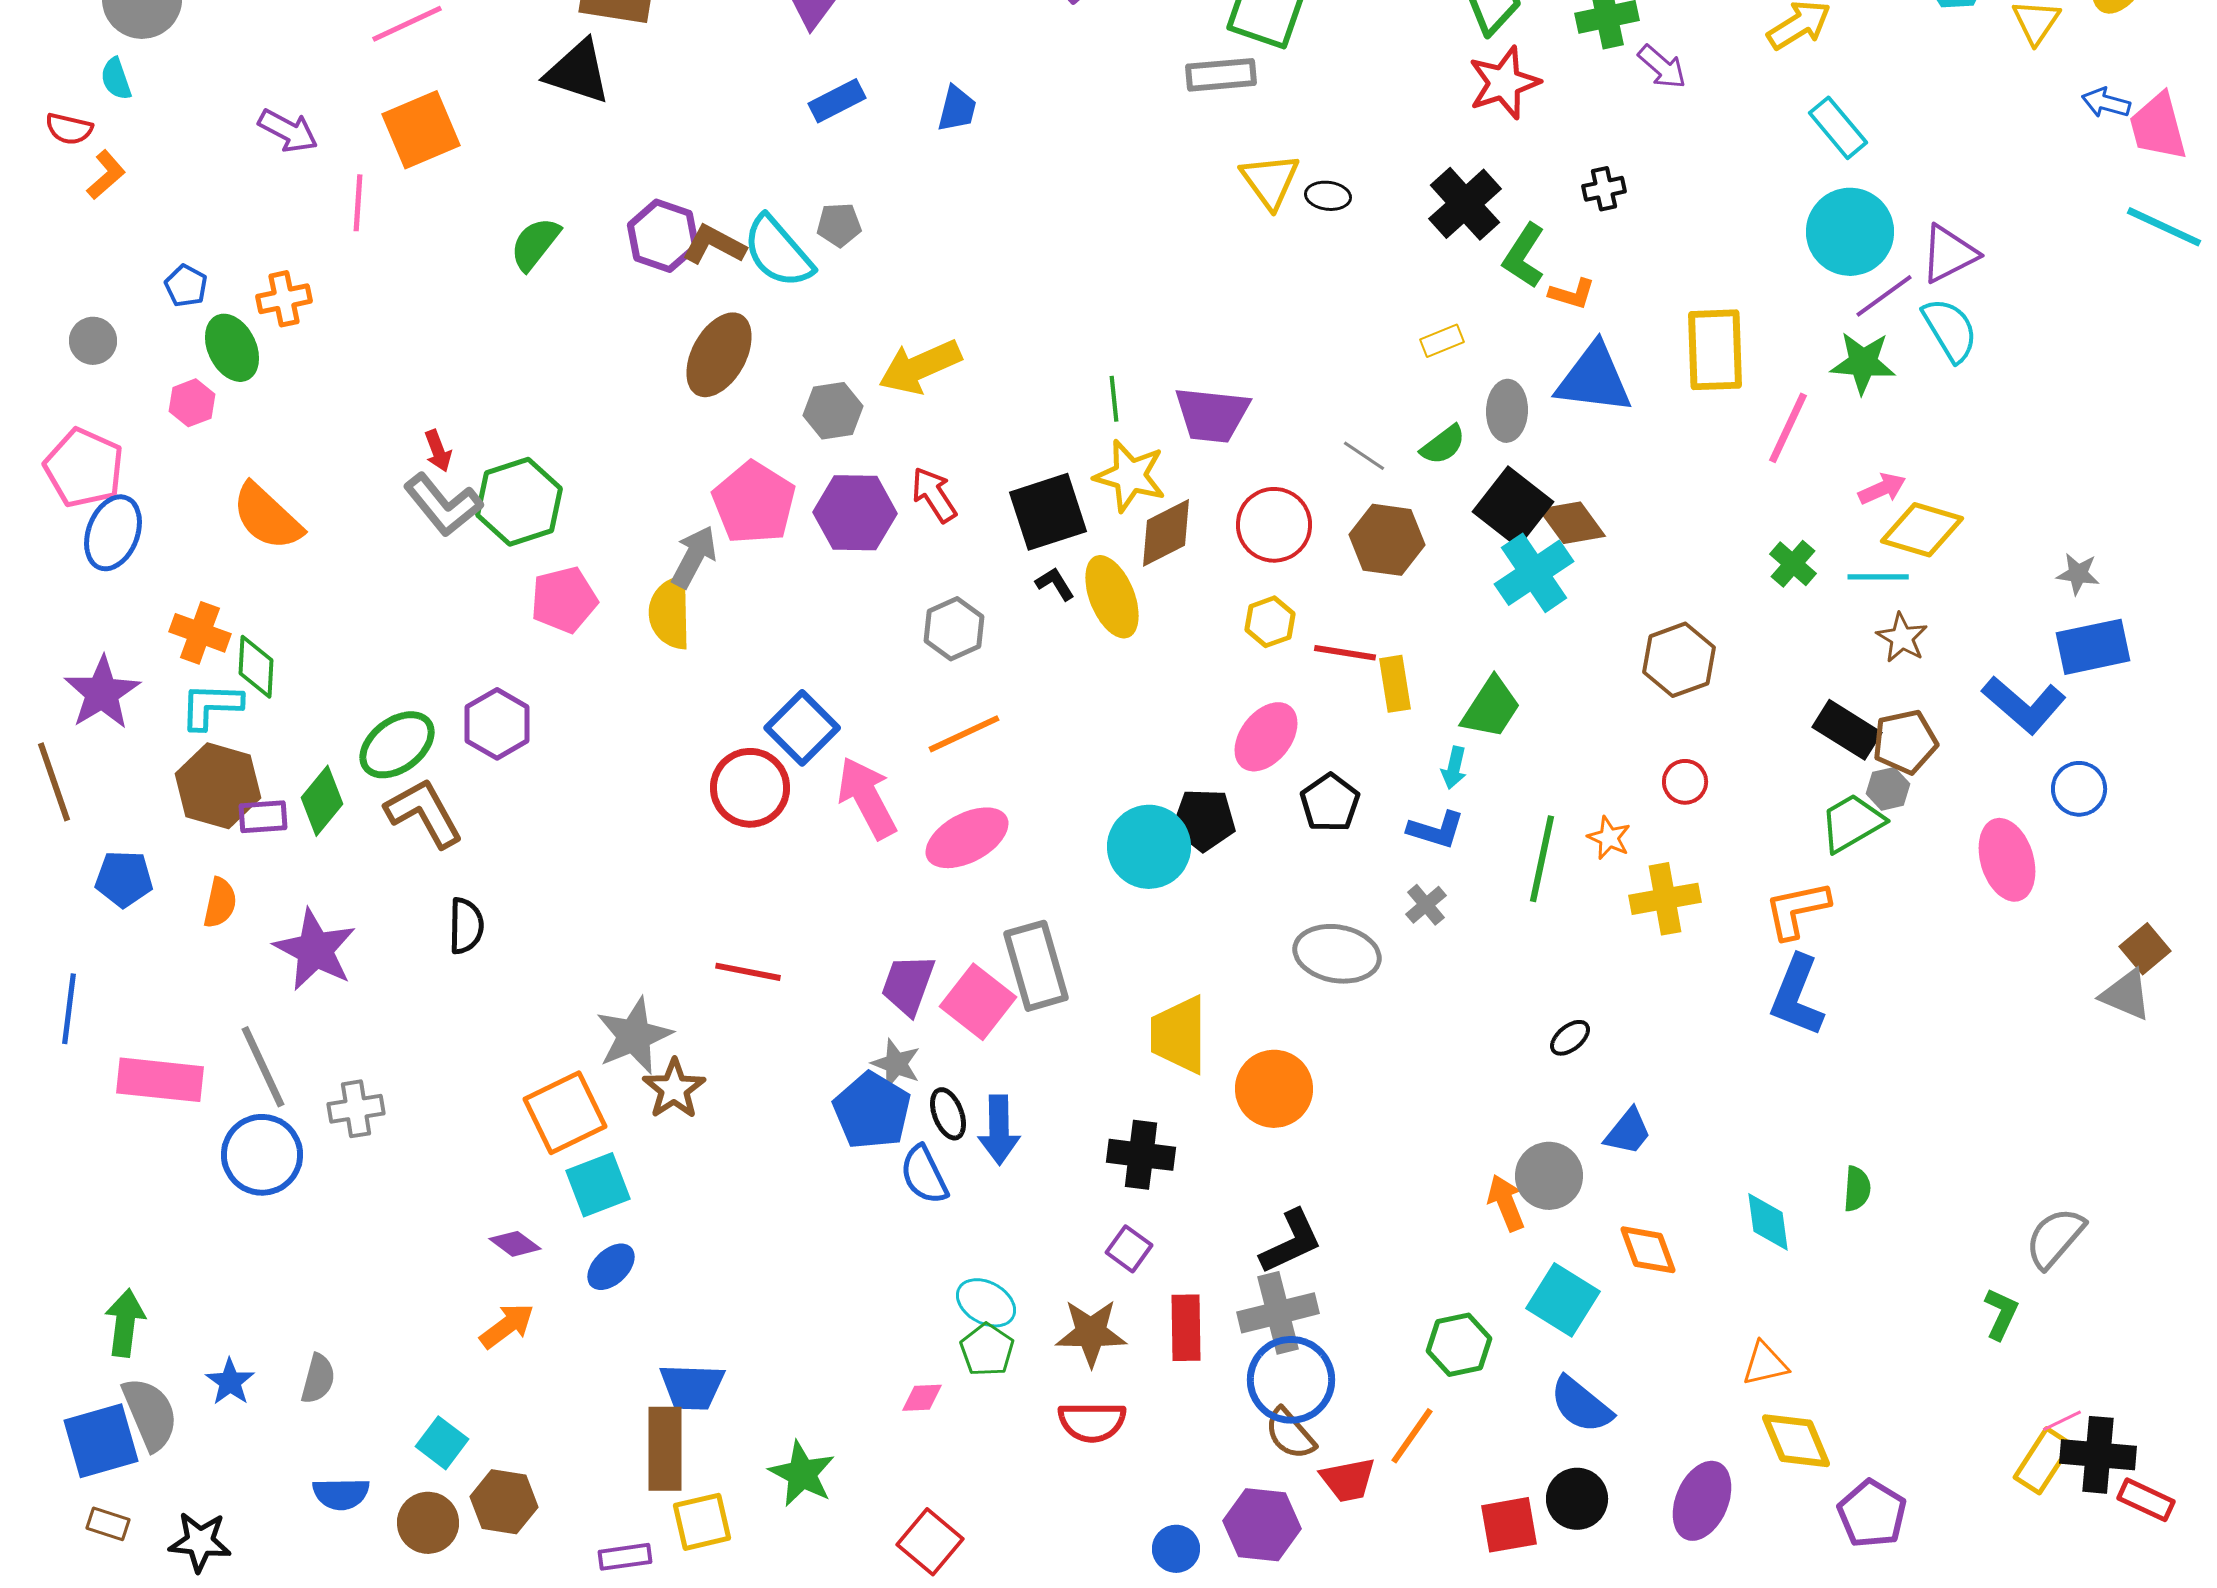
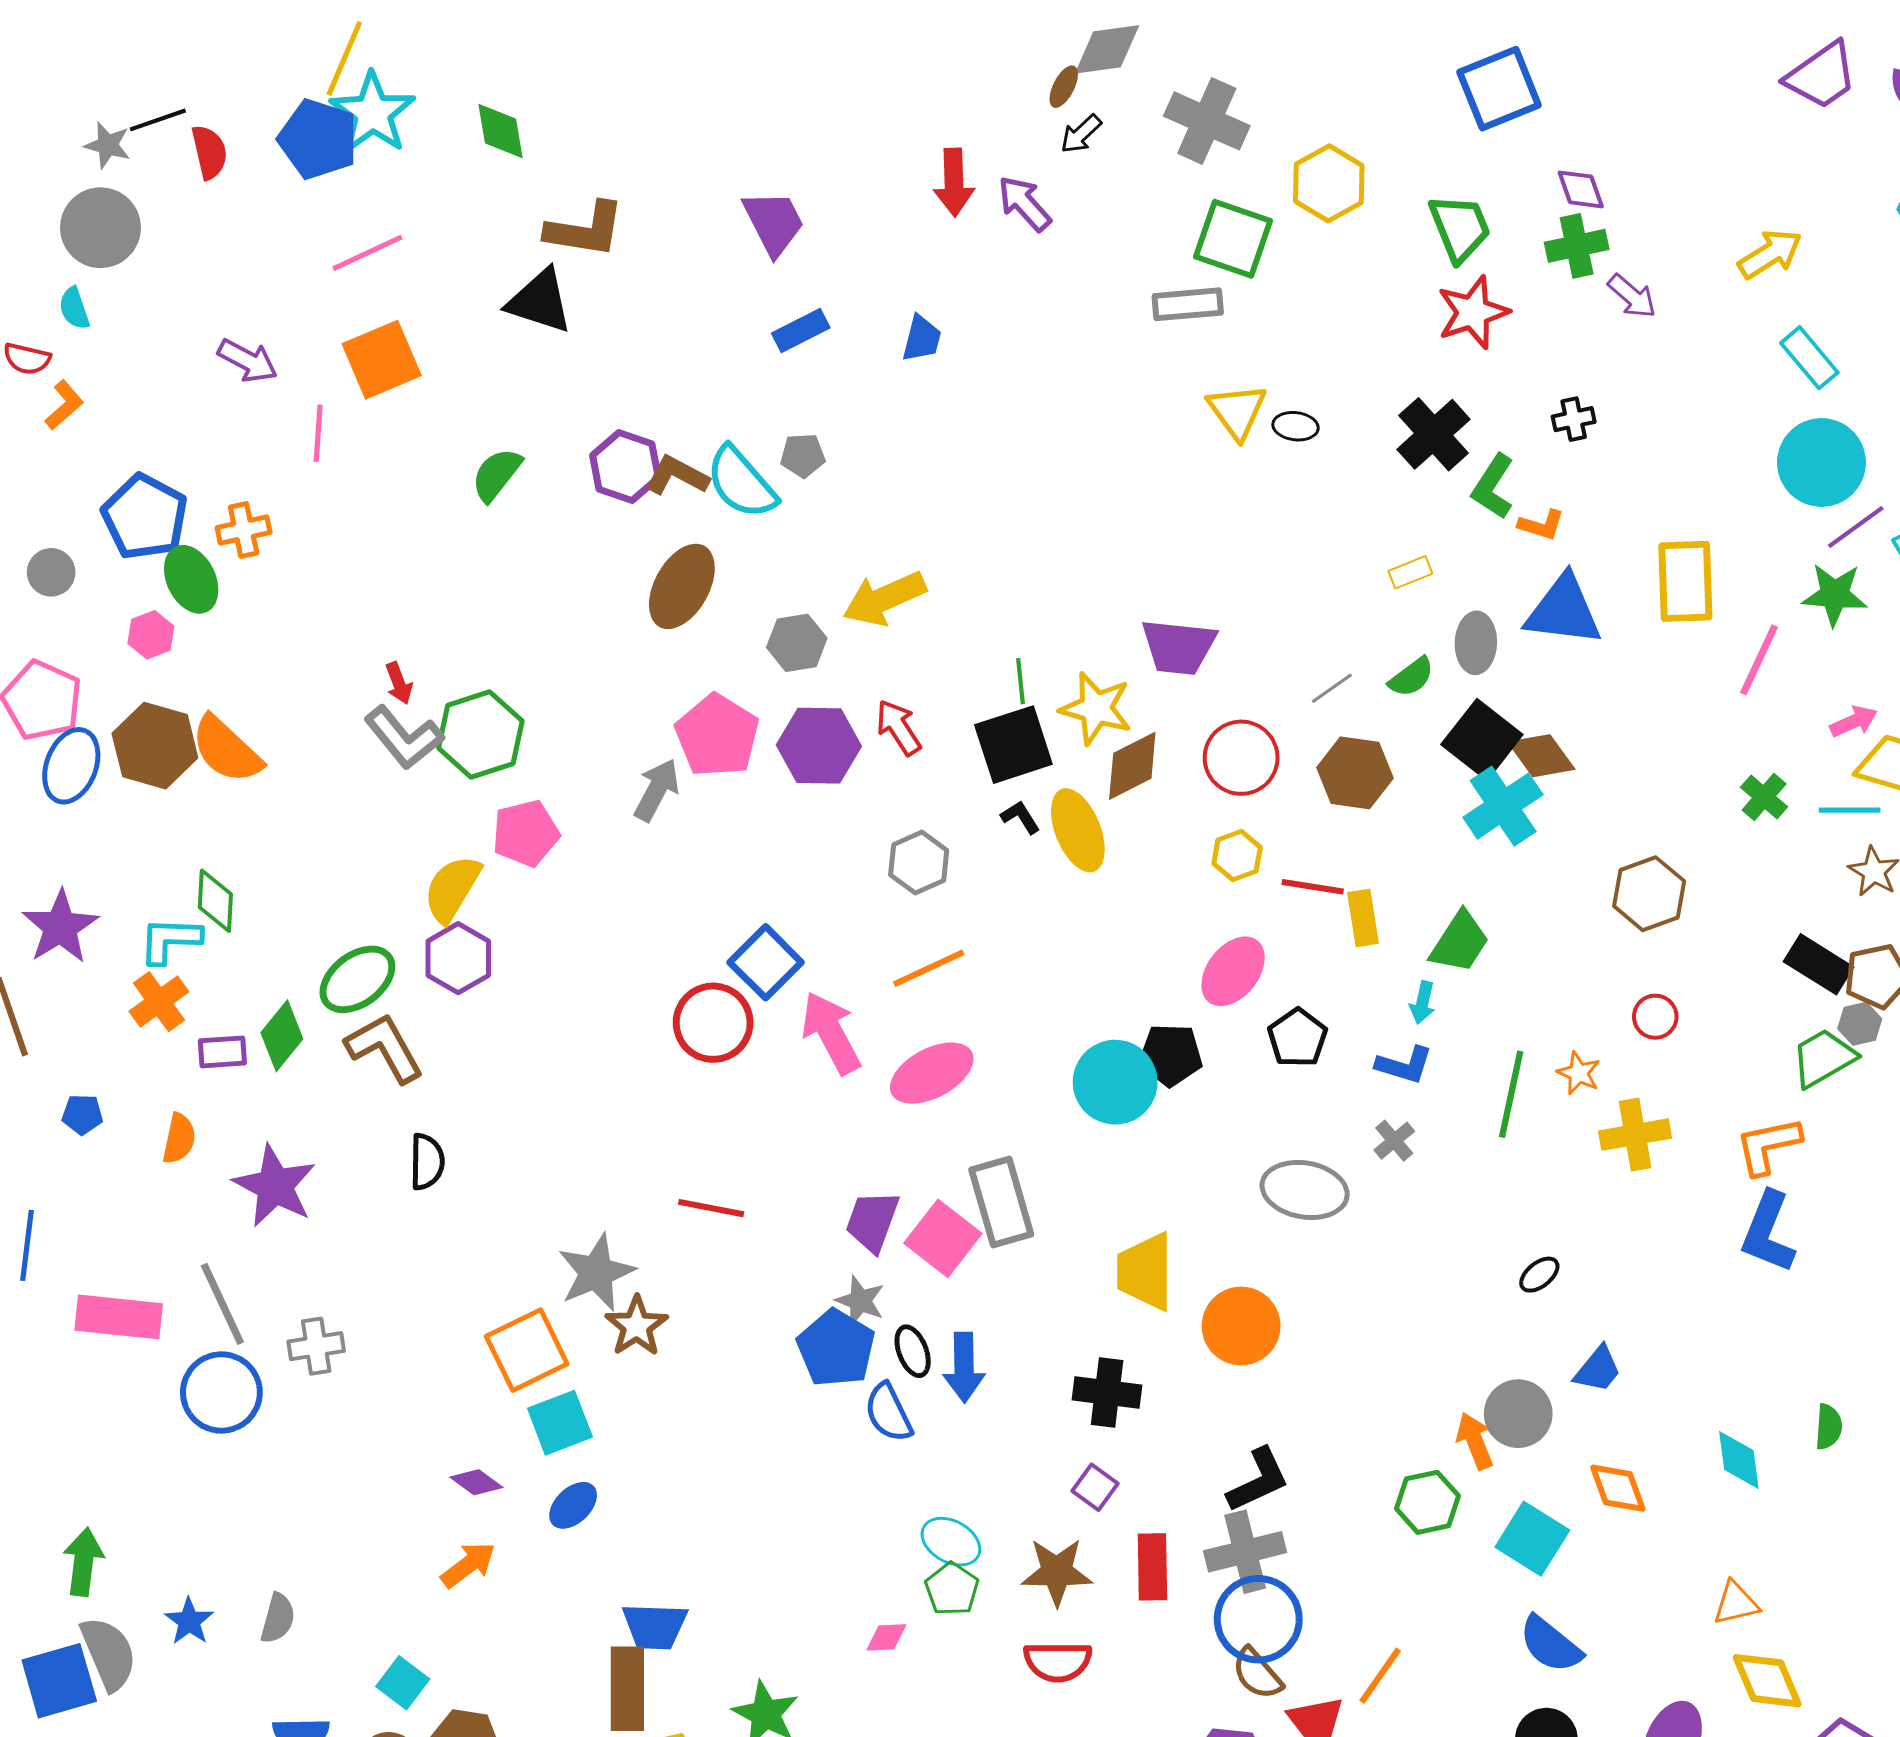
blue pentagon: (186, 286) -> (145, 517), size x2.0
green line: (1114, 399) -> (1020, 681), moved
gray line: (1364, 456) -> (1332, 688), turned -69
yellow semicircle: (670, 613) -> (452, 889), moved, turned 32
orange cross: (200, 633) -> (159, 1002), moved, turned 34
brown hexagon: (218, 786) -> (155, 746), moved
blue pentagon: (124, 879) -> (82, 1114), size x0.7
green hexagon: (1459, 1345) -> (1428, 1502), moved

